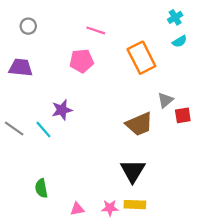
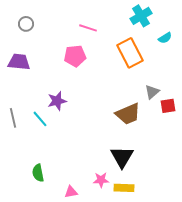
cyan cross: (175, 17) -> (141, 16), moved, size x1.5
gray line: (14, 128) -> (13, 118), turned 42
pink star: (110, 208) -> (101, 180), moved

